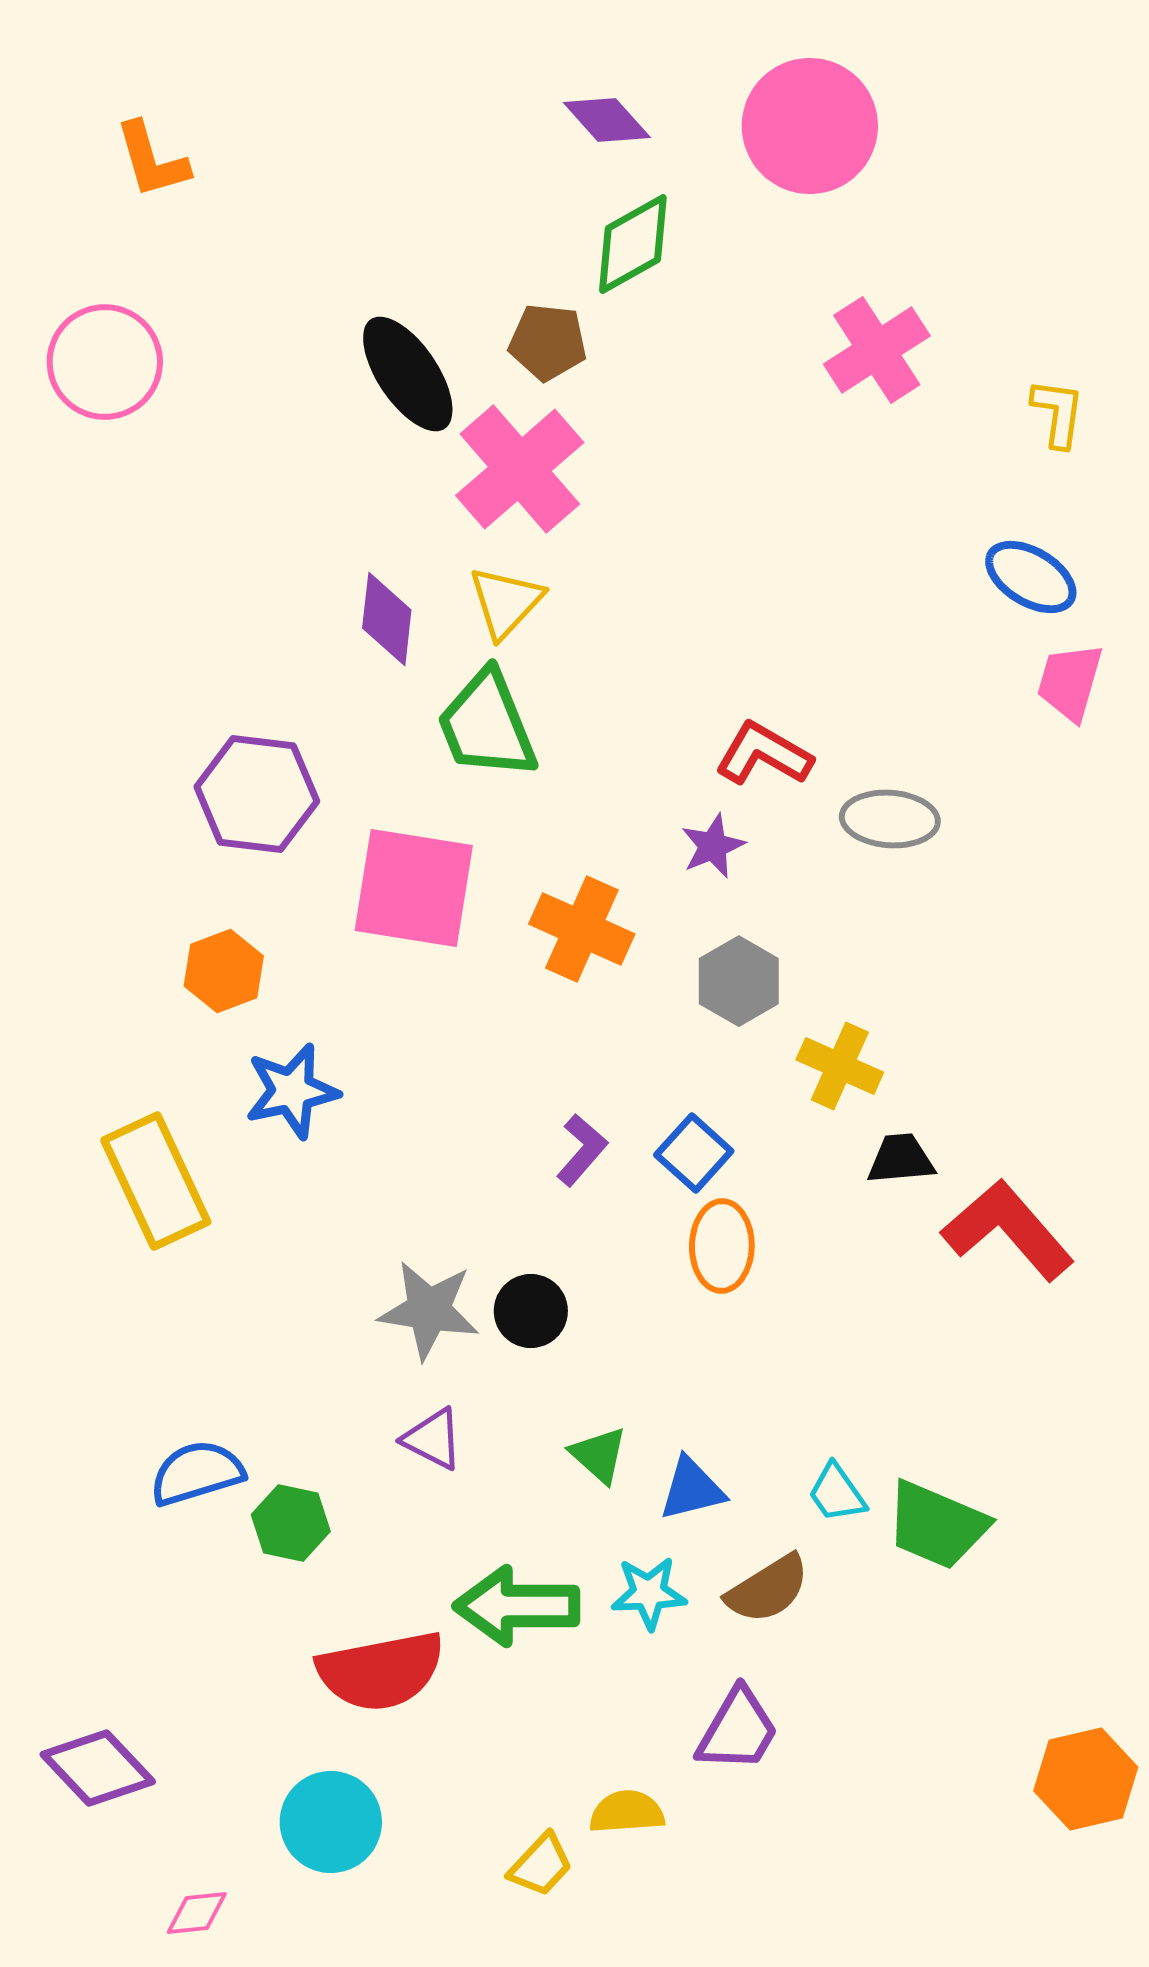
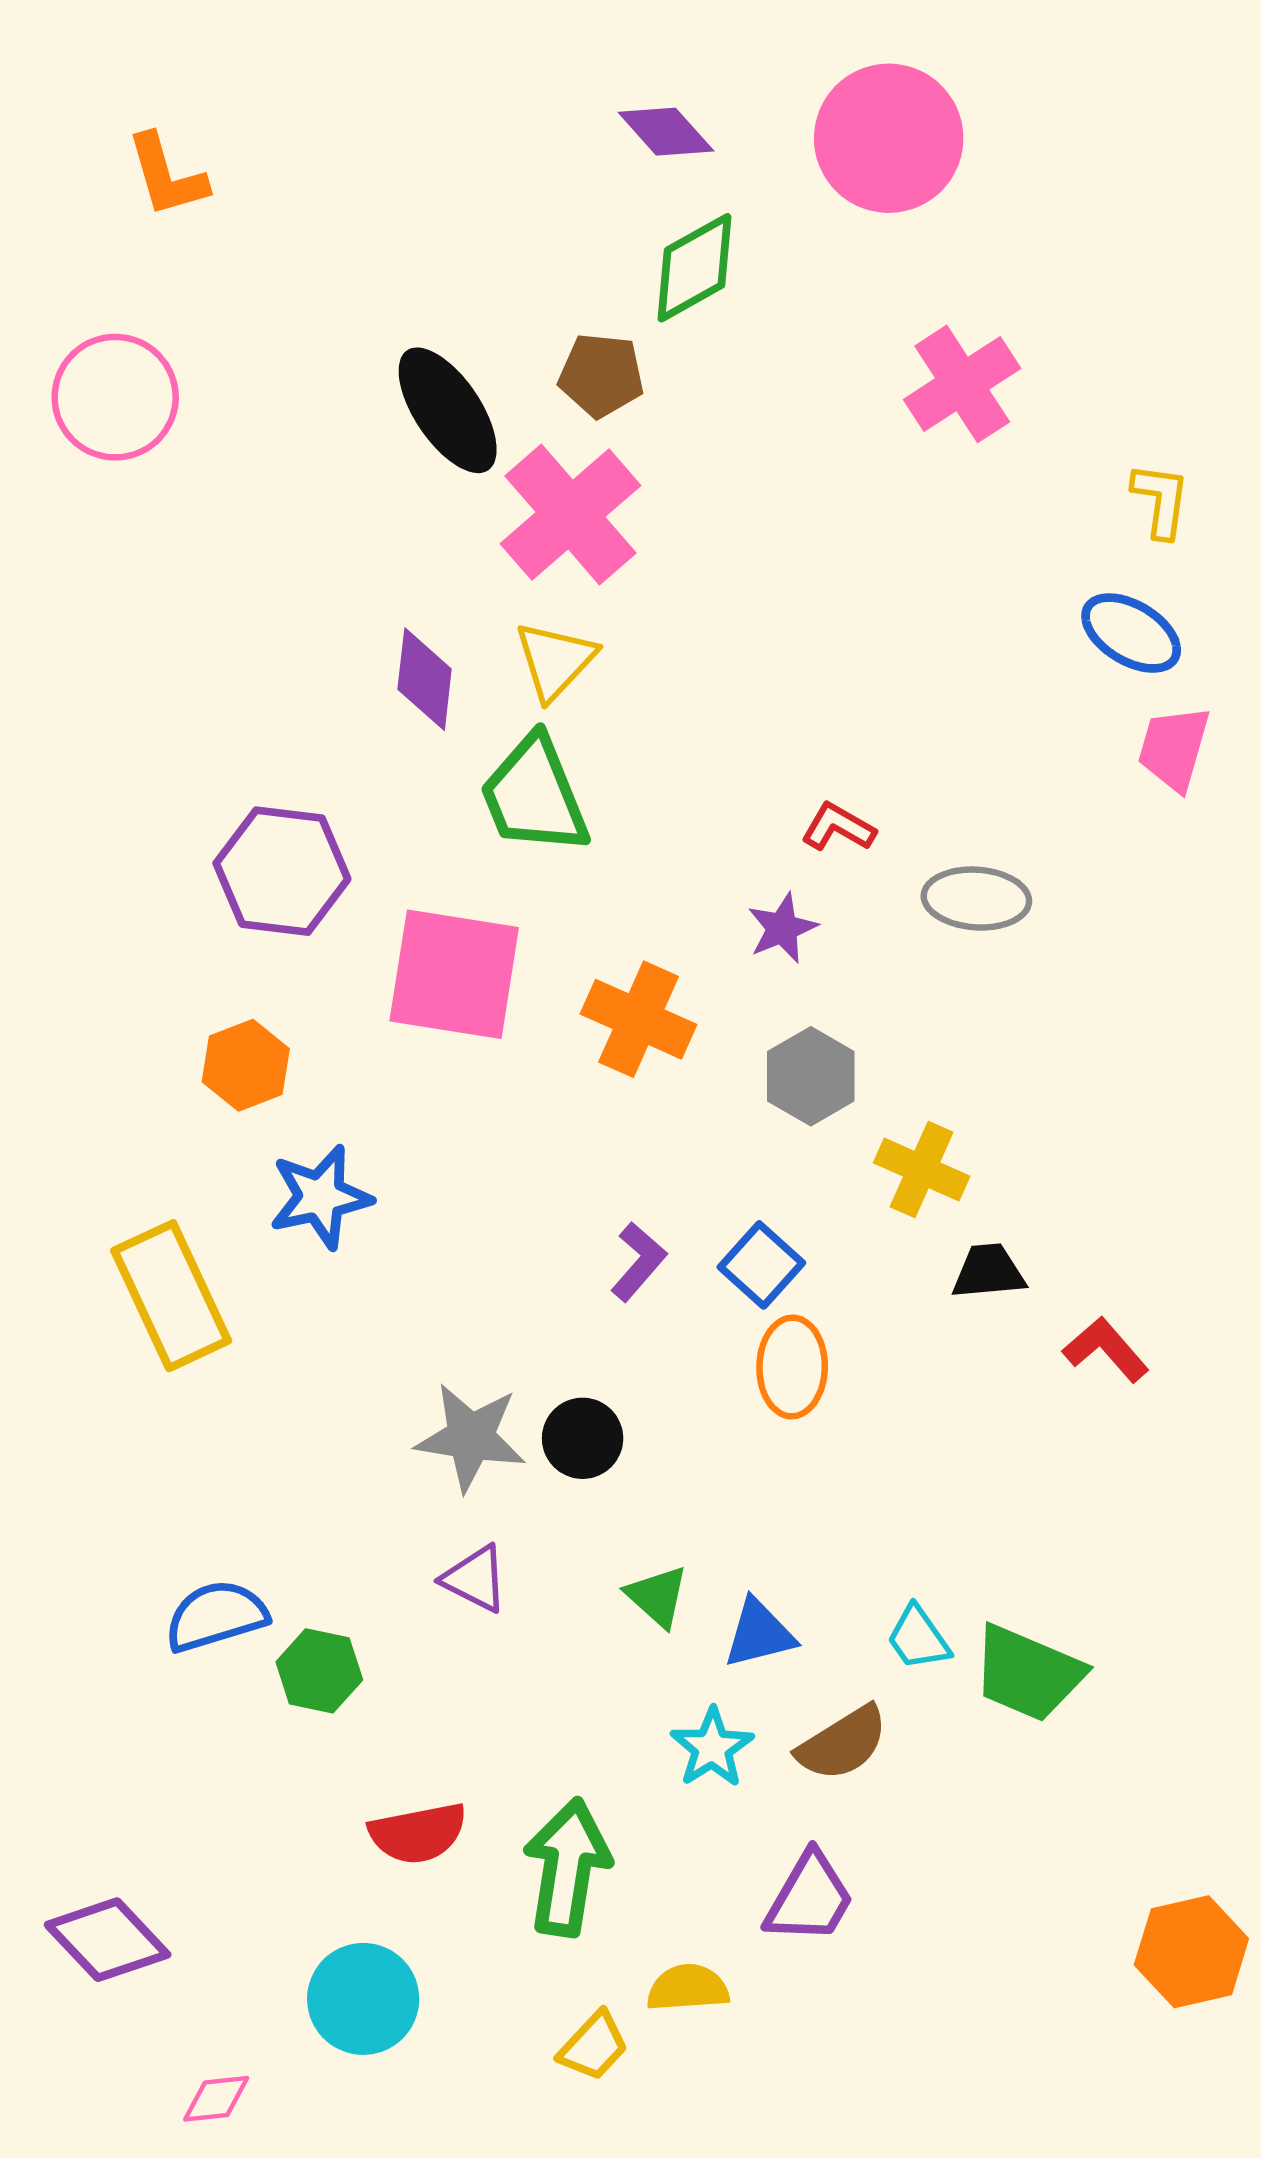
yellow L-shape: (1058, 413) -> (1161, 500), moved
red L-shape: (764, 754) -> (838, 827), size x0.7
red L-shape: (1008, 1230) -> (1106, 1349), size x0.6
cyan star: (649, 1593) -> (712, 1748), turned -30
green arrow: (517, 1606) -> (567, 1867), moved, turned 99
red semicircle: (381, 1671) -> (418, 1833), size x0.7

